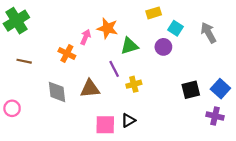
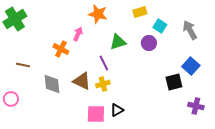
orange star: (107, 28) -> (98, 14), moved
brown line: (24, 61) -> (23, 65), moved
yellow cross: (134, 84) -> (103, 84), moved
brown triangle: (90, 89) -> (82, 81), turned 30
blue square: (220, 89) -> (191, 66), moved

